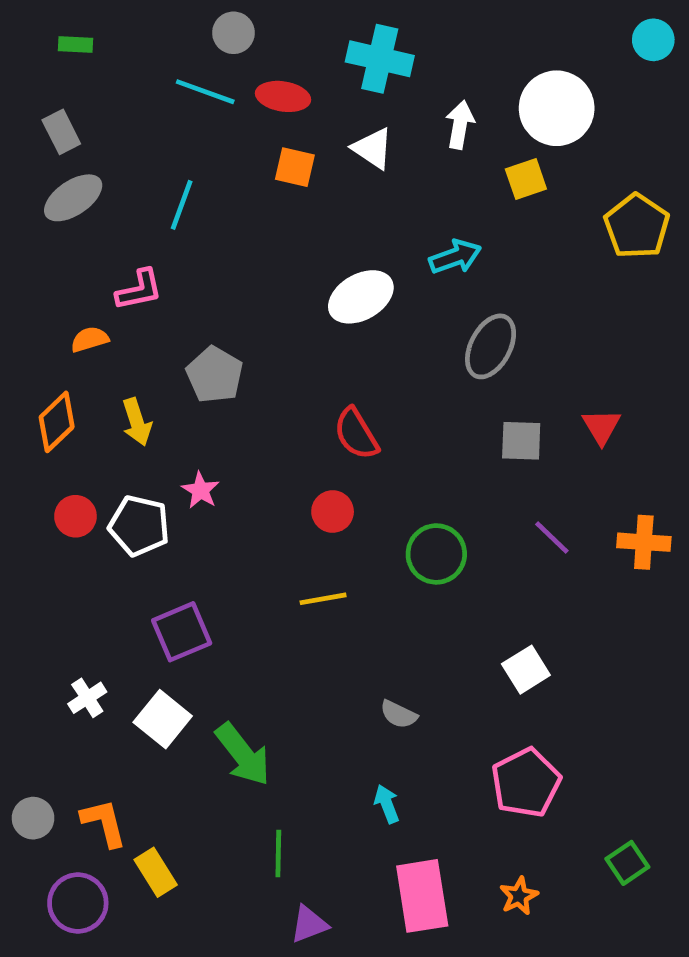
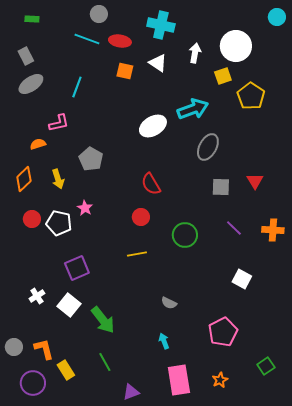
yellow pentagon: (637, 226) -> (251, 96), moved
cyan arrow: (455, 257) -> (193, 109), size x1.4
white square: (526, 670) -> (242, 279), moved, turned -30
green line: (278, 853) -> (105, 362), moved, turned -30

